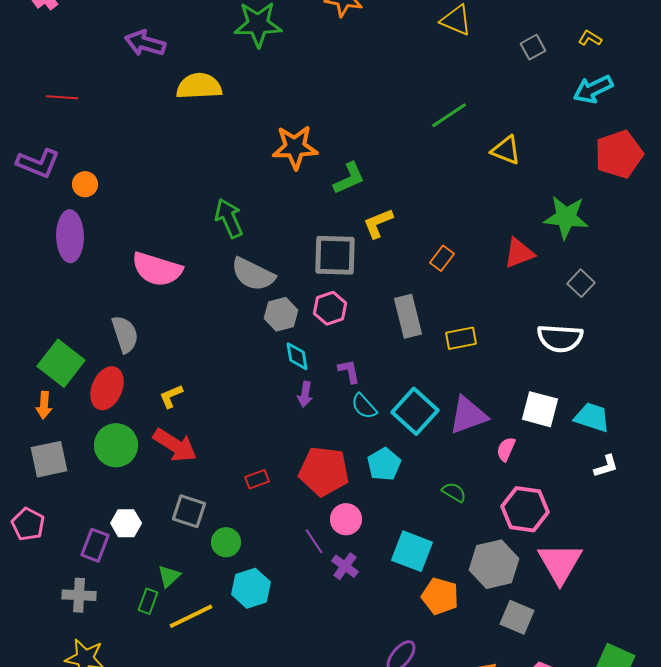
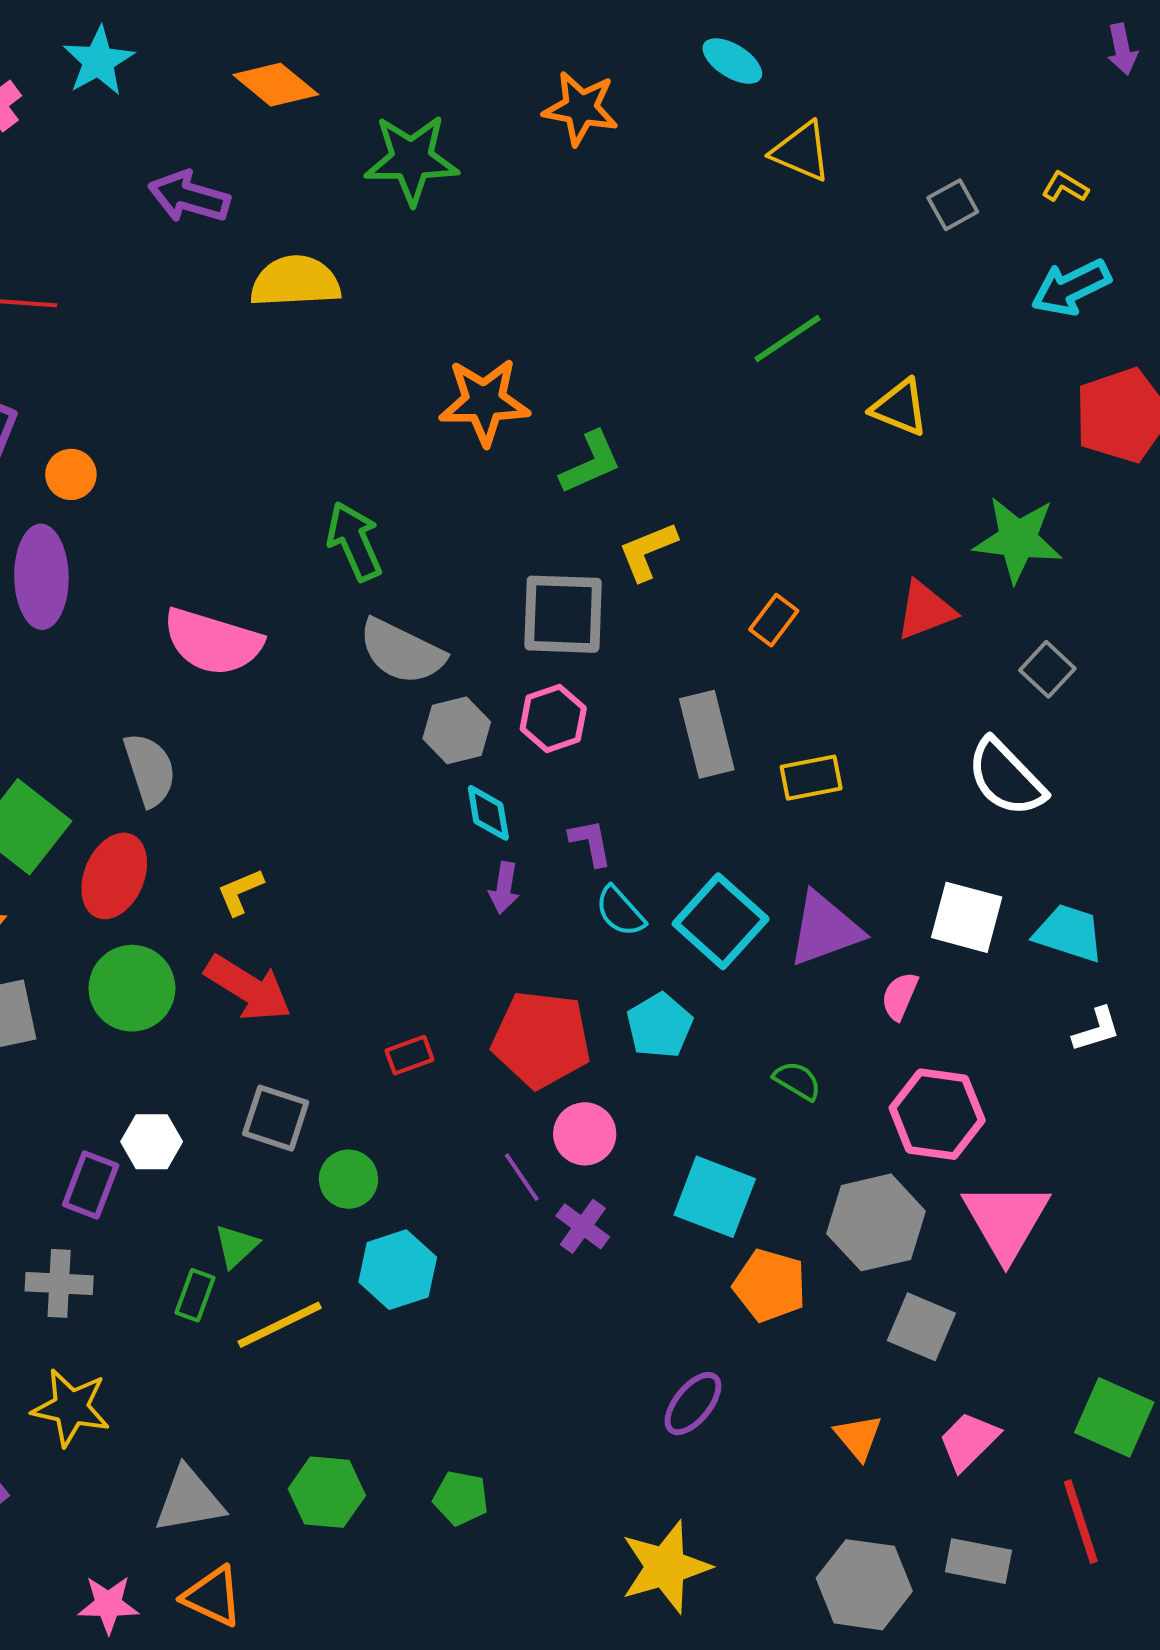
white semicircle: (560, 338) -> (1006, 778), turned 42

